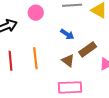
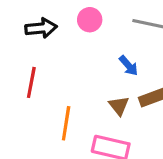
orange line: (35, 58) -> (66, 123), moved

